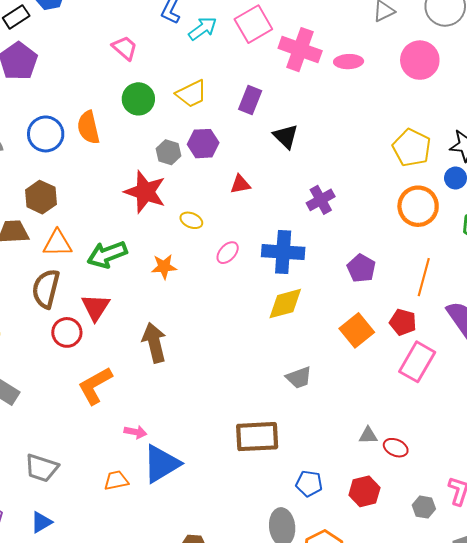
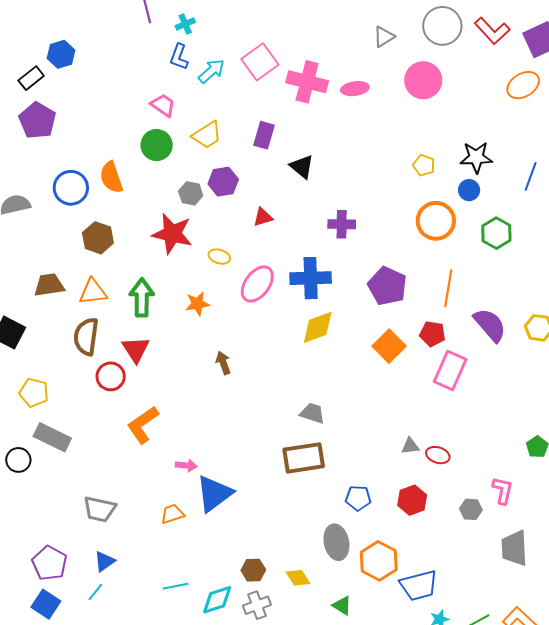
pink trapezoid: (125, 48) -> (163, 105), moved
yellow pentagon: (412, 148) -> (424, 165), size x0.6
brown hexagon: (41, 197) -> (98, 238), moved
purple cross: (321, 200) -> (342, 224), turned 36
pink ellipse: (228, 253) -> (257, 284), size x1.6
green arrow: (107, 254) -> (142, 298), turned 117
purple pentagon: (361, 268) -> (387, 286), size x1.4
brown arrow: (154, 343) -> (223, 363), moved, size x0.6
gray trapezoid: (299, 378) -> (312, 413), moved, turned -136

